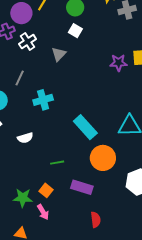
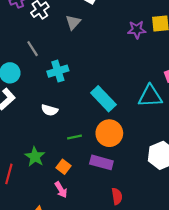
gray line: (20, 78) -> (33, 49), turned -56
white semicircle: (25, 138) -> (50, 110), moved, turned 35
orange circle: (103, 158) -> (109, 133), moved
green star: (23, 198) -> (35, 157), moved, turned 30

